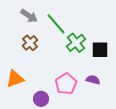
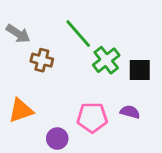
gray arrow: (29, 16) -> (18, 34), moved
brown cross: (30, 43) -> (42, 60), turned -35
pink pentagon: (66, 84) -> (92, 118), turned 30

